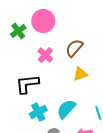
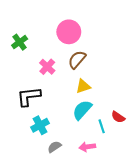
pink circle: (43, 21) -> (69, 32), moved
cyan semicircle: (66, 109) -> (82, 110), moved

